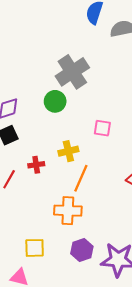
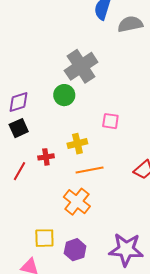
orange line: (81, 178) -> (90, 170), turned 56
orange cross: (68, 211) -> (77, 202), turned 36
purple hexagon: (82, 250) -> (75, 250), moved

